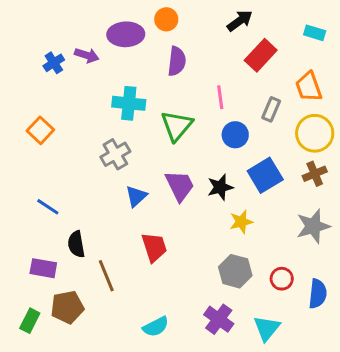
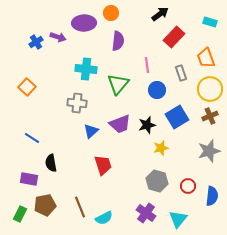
gray rectangle: (271, 109) -> (181, 73), turned -42
gray cross: (115, 154) -> (77, 103), turned 36
purple trapezoid: (180, 186) -> (120, 124), turned 95
brown line: (106, 276) -> (80, 207), moved

